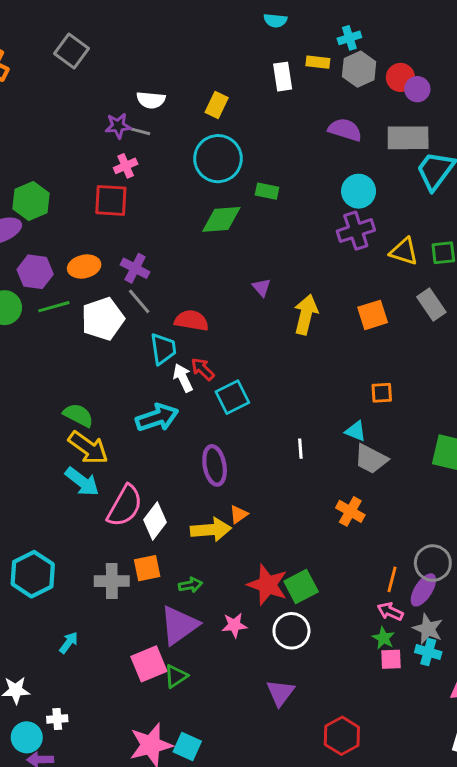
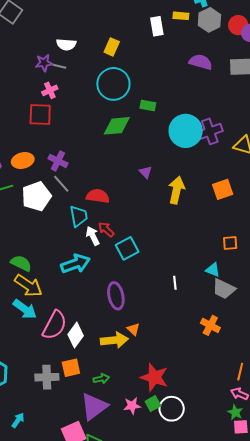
cyan circle: (359, 191) -> (186, 131), moved, size x1.4
orange triangle: (239, 514) -> (133, 329), turned -40
green square: (301, 586) -> (153, 404), moved, size x0.7

